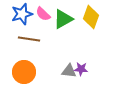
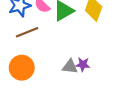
brown line: (29, 39) -> (27, 32), turned -30

